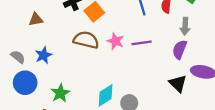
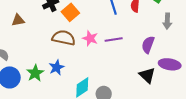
gray arrow: (185, 26) -> (167, 21), moved
blue star: (43, 55) -> (57, 67), moved
green star: (60, 93) -> (35, 73), moved

